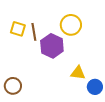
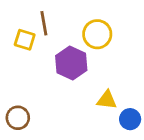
brown line: (34, 32) -> (44, 23), moved

